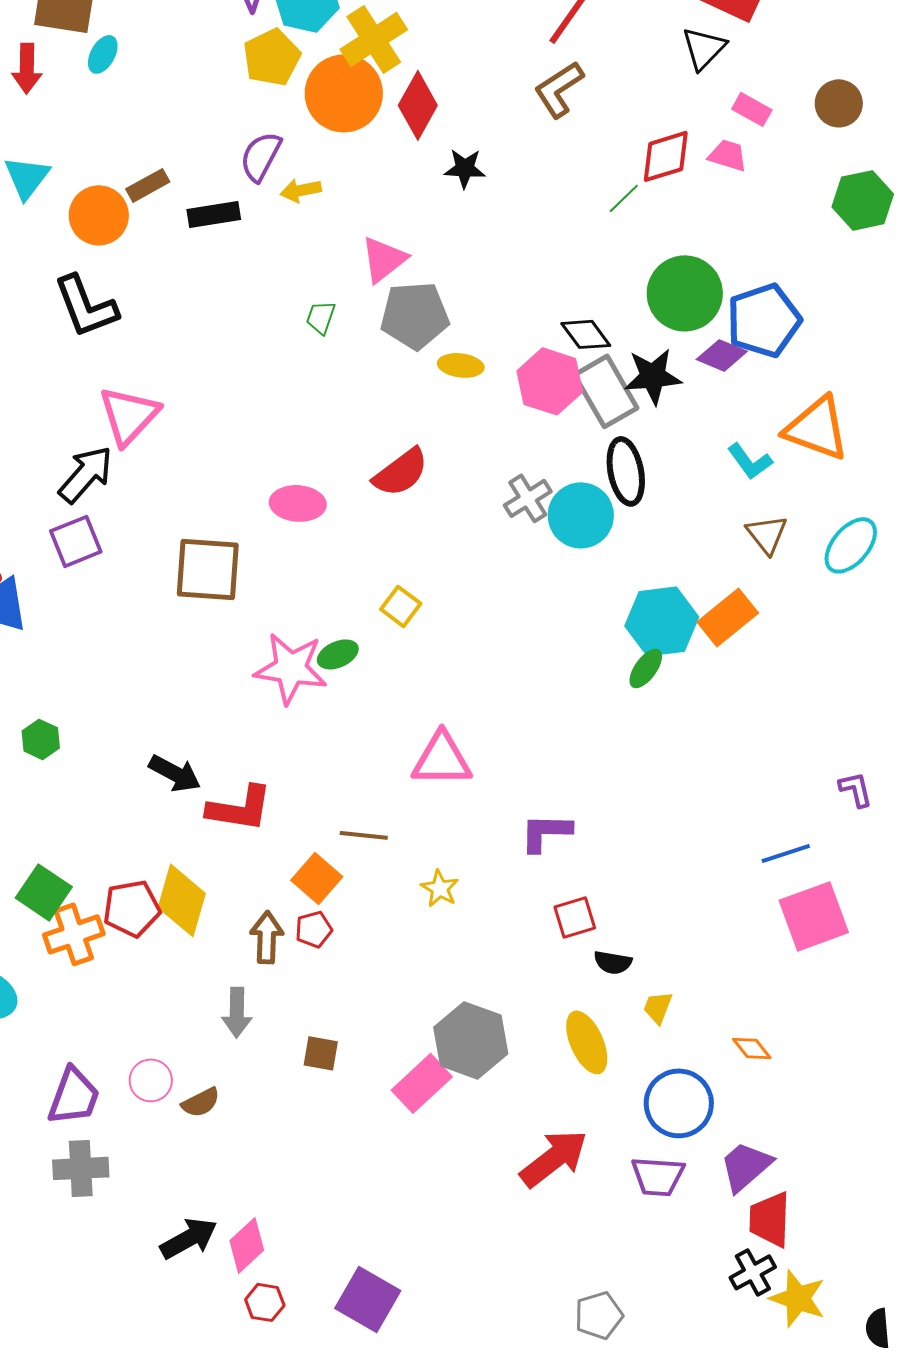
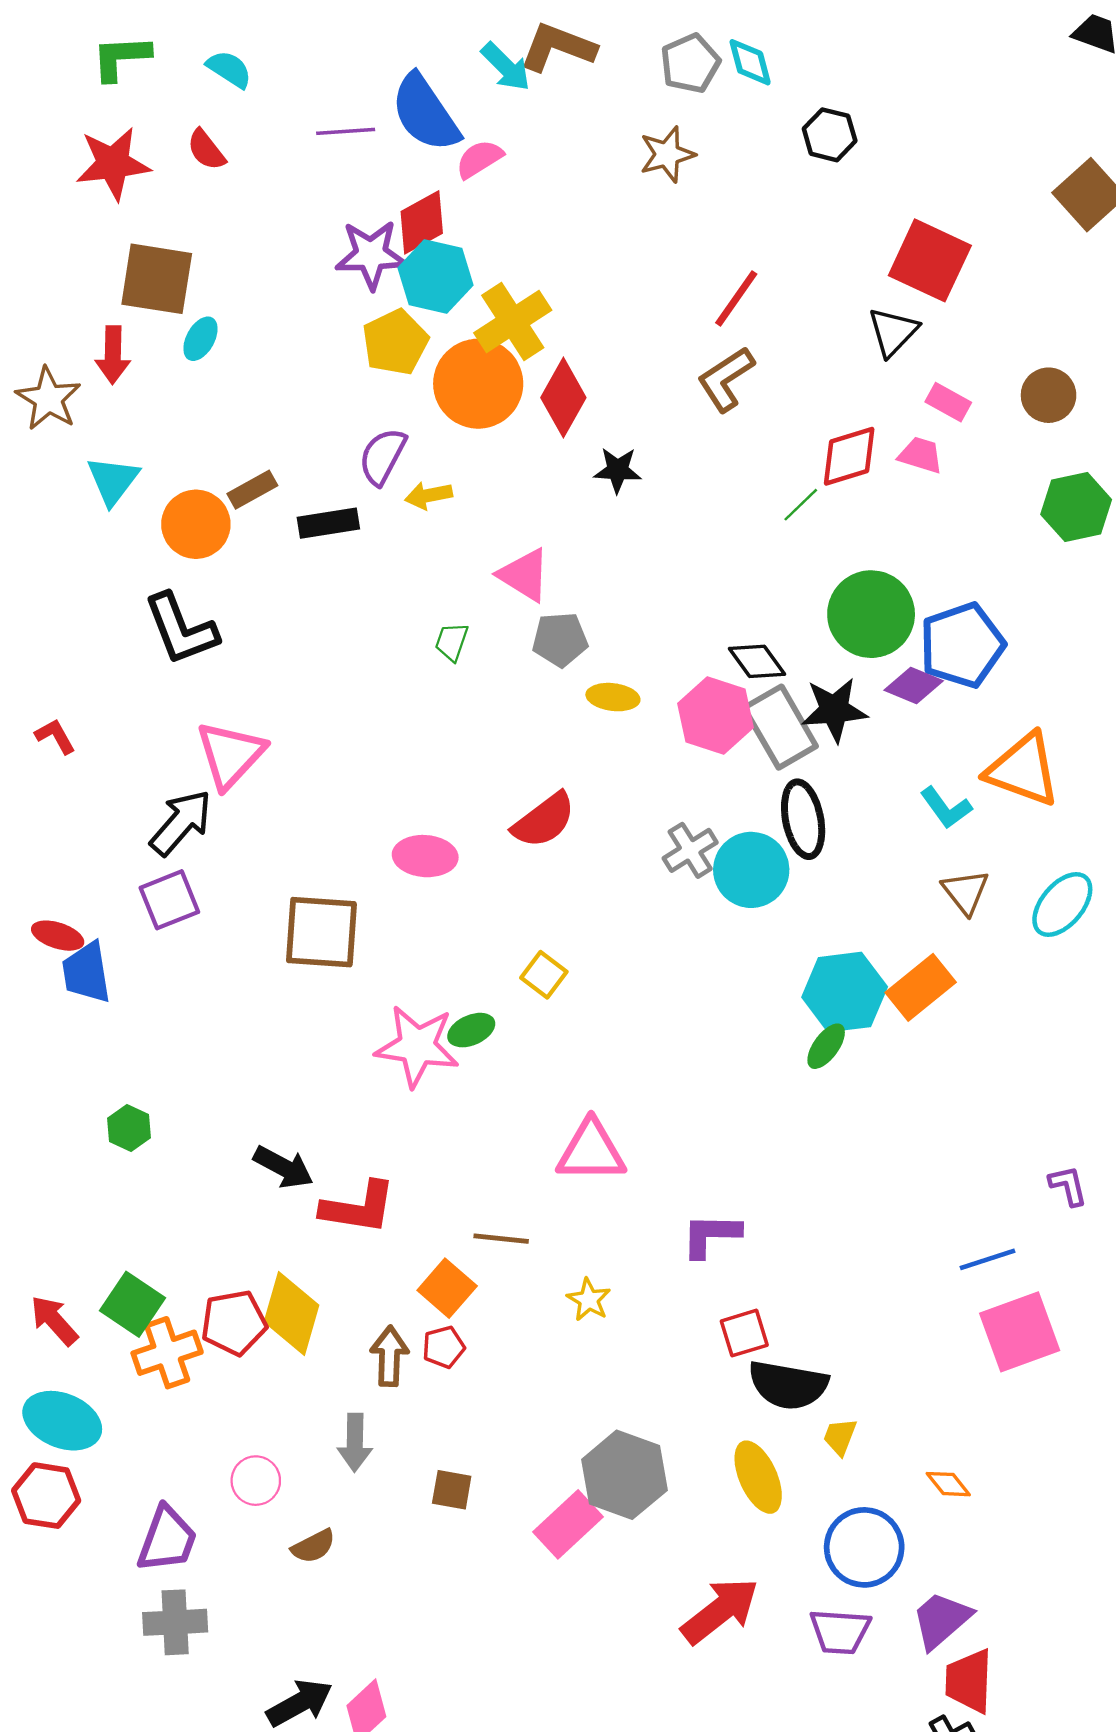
pink triangle: (384, 259) -> (524, 575), turned -50
gray pentagon: (415, 315) -> (560, 639), size x0.7
black semicircle: (613, 962) -> (788, 1385), size x1.8
pink circle: (151, 1080) -> (256, 1481), moved

